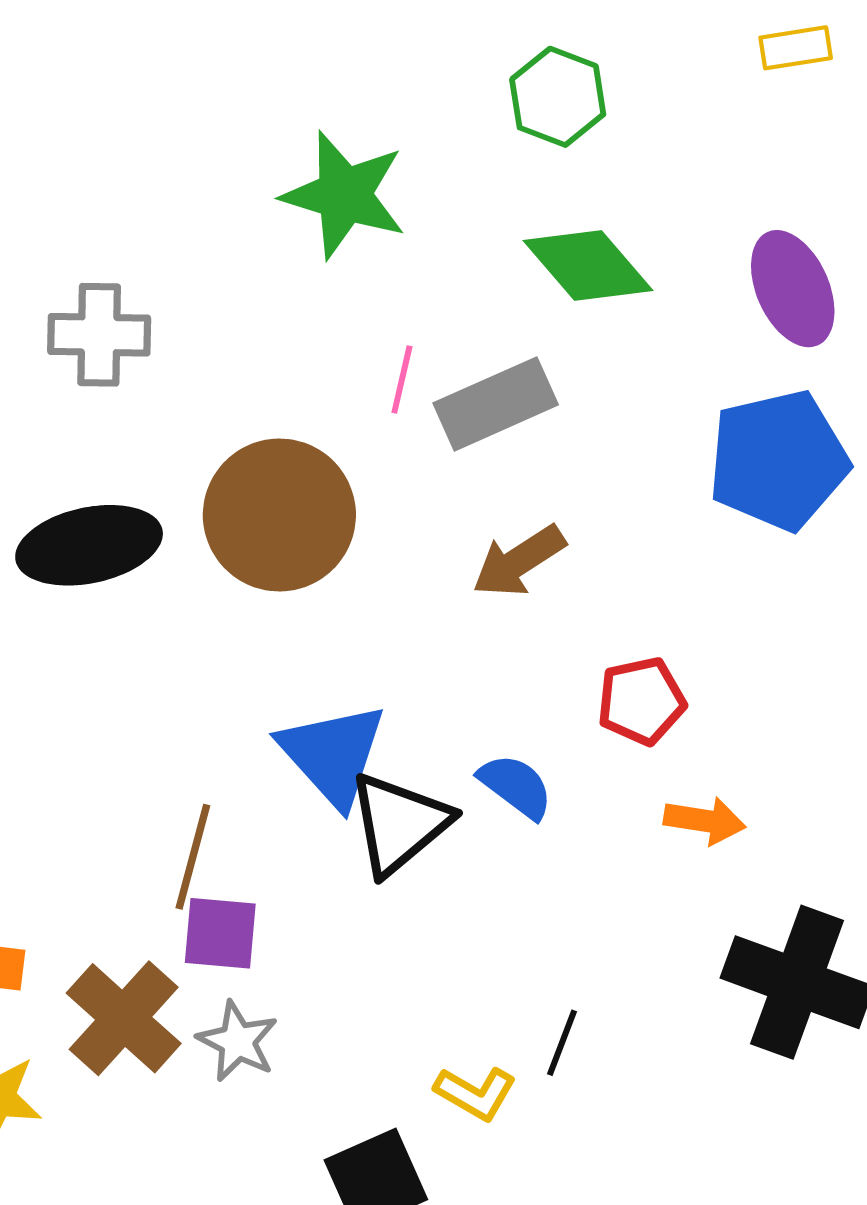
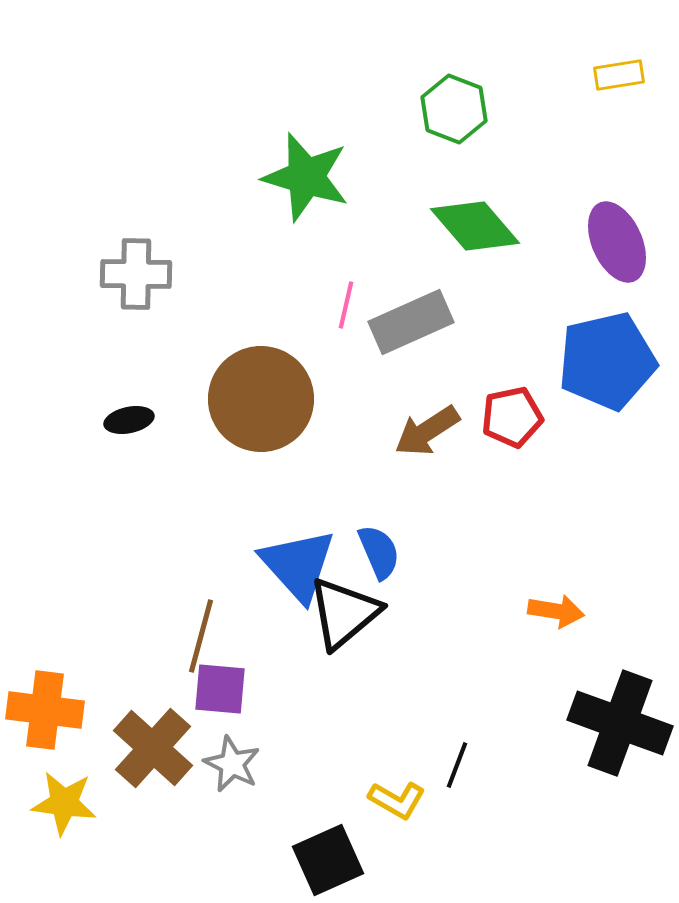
black ellipse: (89, 545) -> (129, 420), size x0.5
red pentagon: (641, 701) -> (512, 417), moved
blue semicircle: (516, 786) -> (379, 552), moved, turned 30

